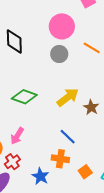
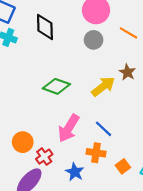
brown star: (91, 107) -> (127, 72), moved
pink arrow: (17, 136) -> (69, 128), moved, size x1.5

